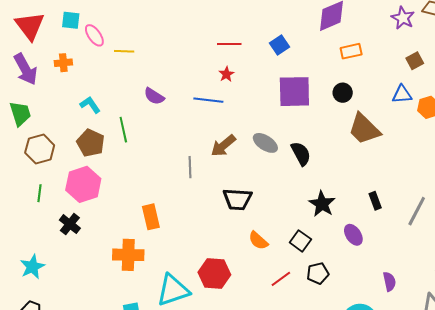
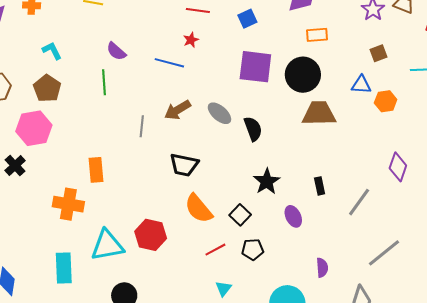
black circle: (343, 93) -> (303, 75), size x1.8
brown trapezoid: (364, 129) -> (319, 113), turned 126
green line: (123, 130) -> (104, 82), moved
orange semicircle: (258, 241) -> (199, 209), size x1.5

